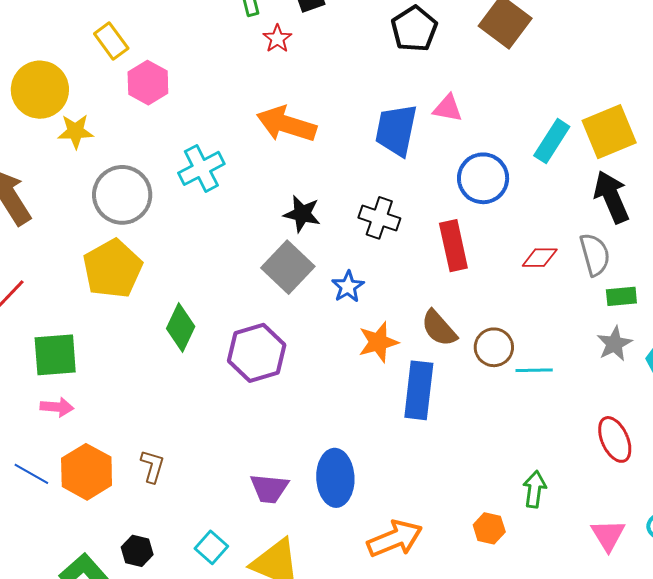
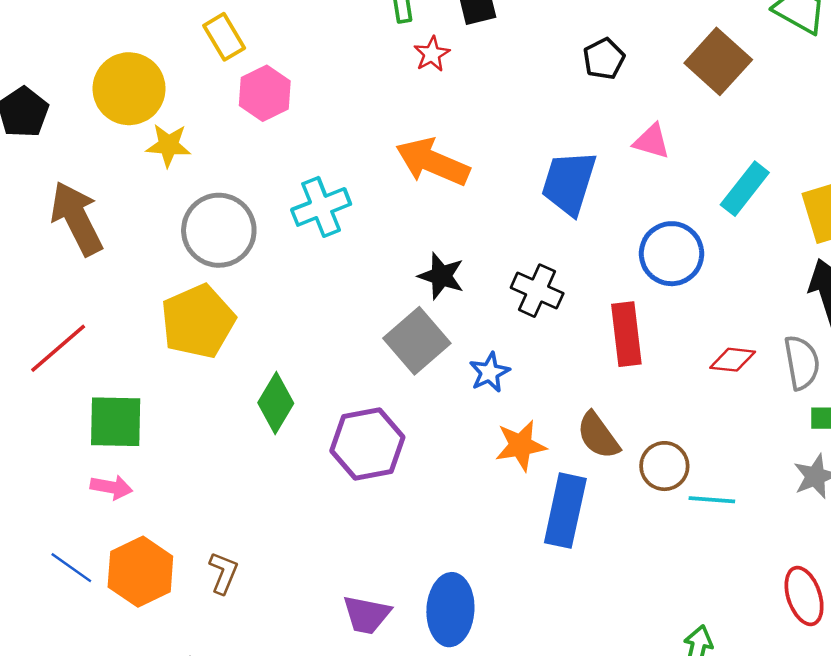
black pentagon: (414, 29) -> (604, 59), size x0.7
pink triangle: (448, 108) -> (652, 141), moved
cyan rectangle: (552, 141) -> (745, 189), moved

